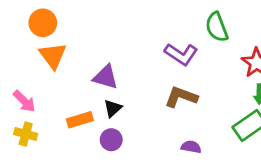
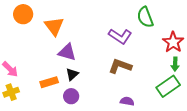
orange triangle: (53, 56) -> (54, 26), moved
yellow cross: (26, 134) -> (11, 92), turned -35

